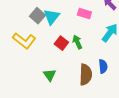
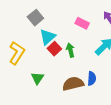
cyan triangle: (52, 17) -> (48, 37), moved
yellow L-shape: (24, 41) -> (17, 53), moved, turned -105
brown semicircle: (86, 75) -> (73, 84), turned -115

